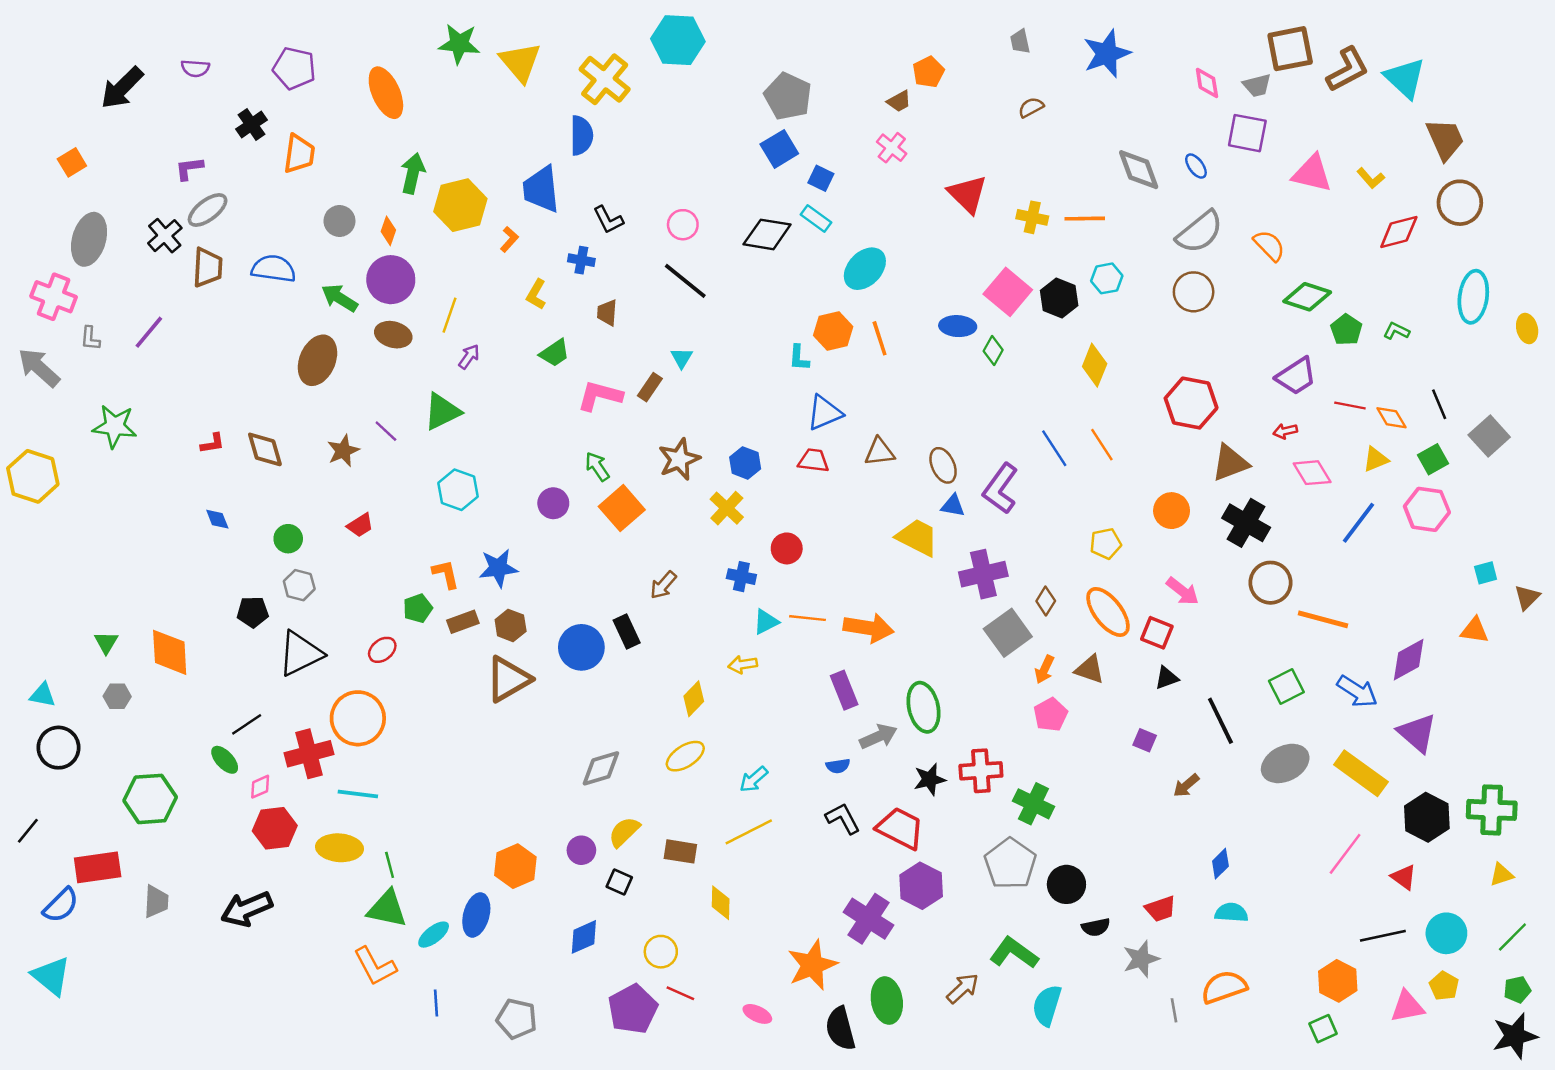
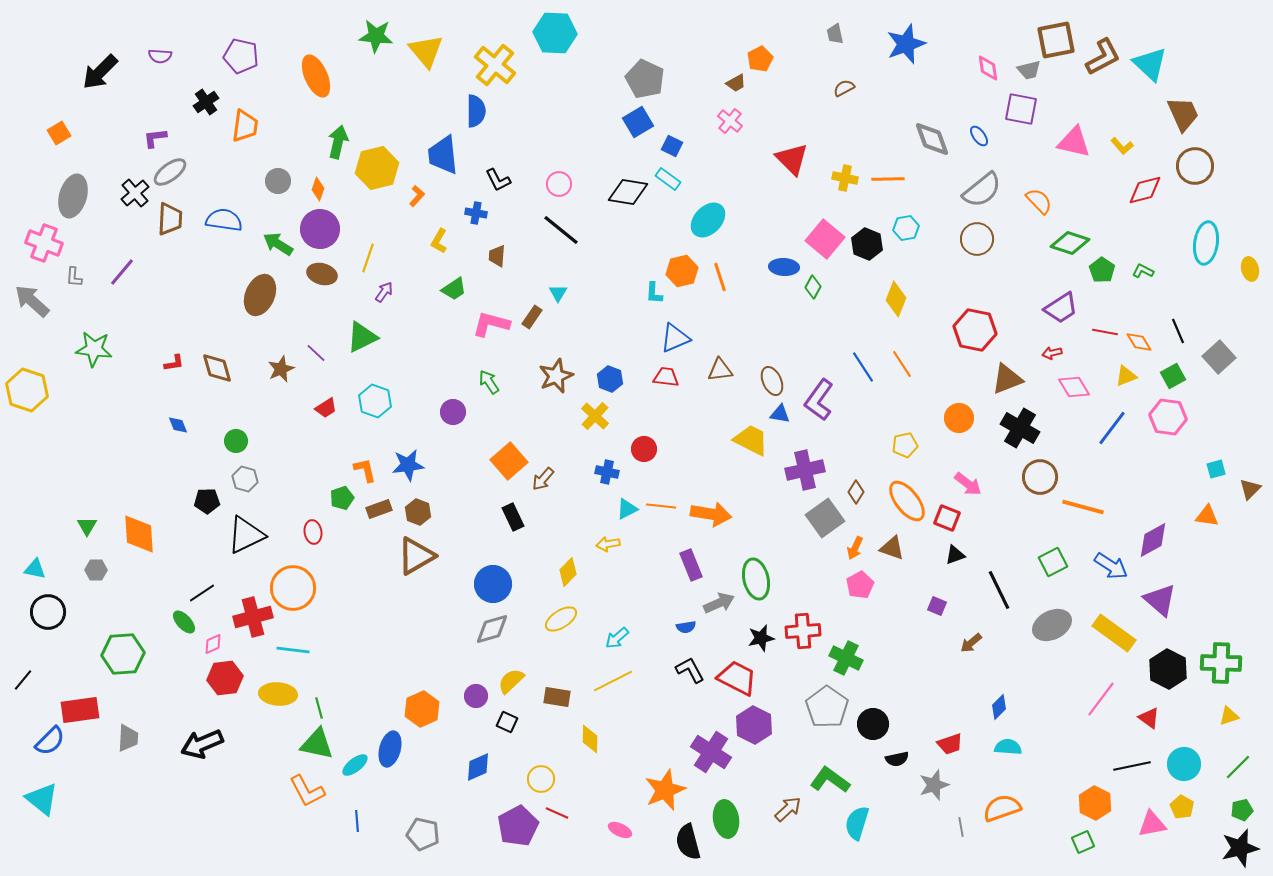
orange square: (622, 508) -> (509, 461), moved
red trapezoid: (360, 525) -> (326, 408), moved
blue circle: (581, 647) -> (493, 584), moved
red ellipse: (382, 650) -> (313, 532), turned -60

